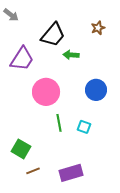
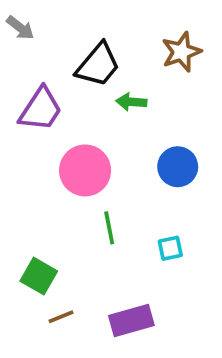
brown star: (98, 28) -> (181, 52), size x1.5
cyan square: (84, 127) -> (170, 248), moved, turned -32

